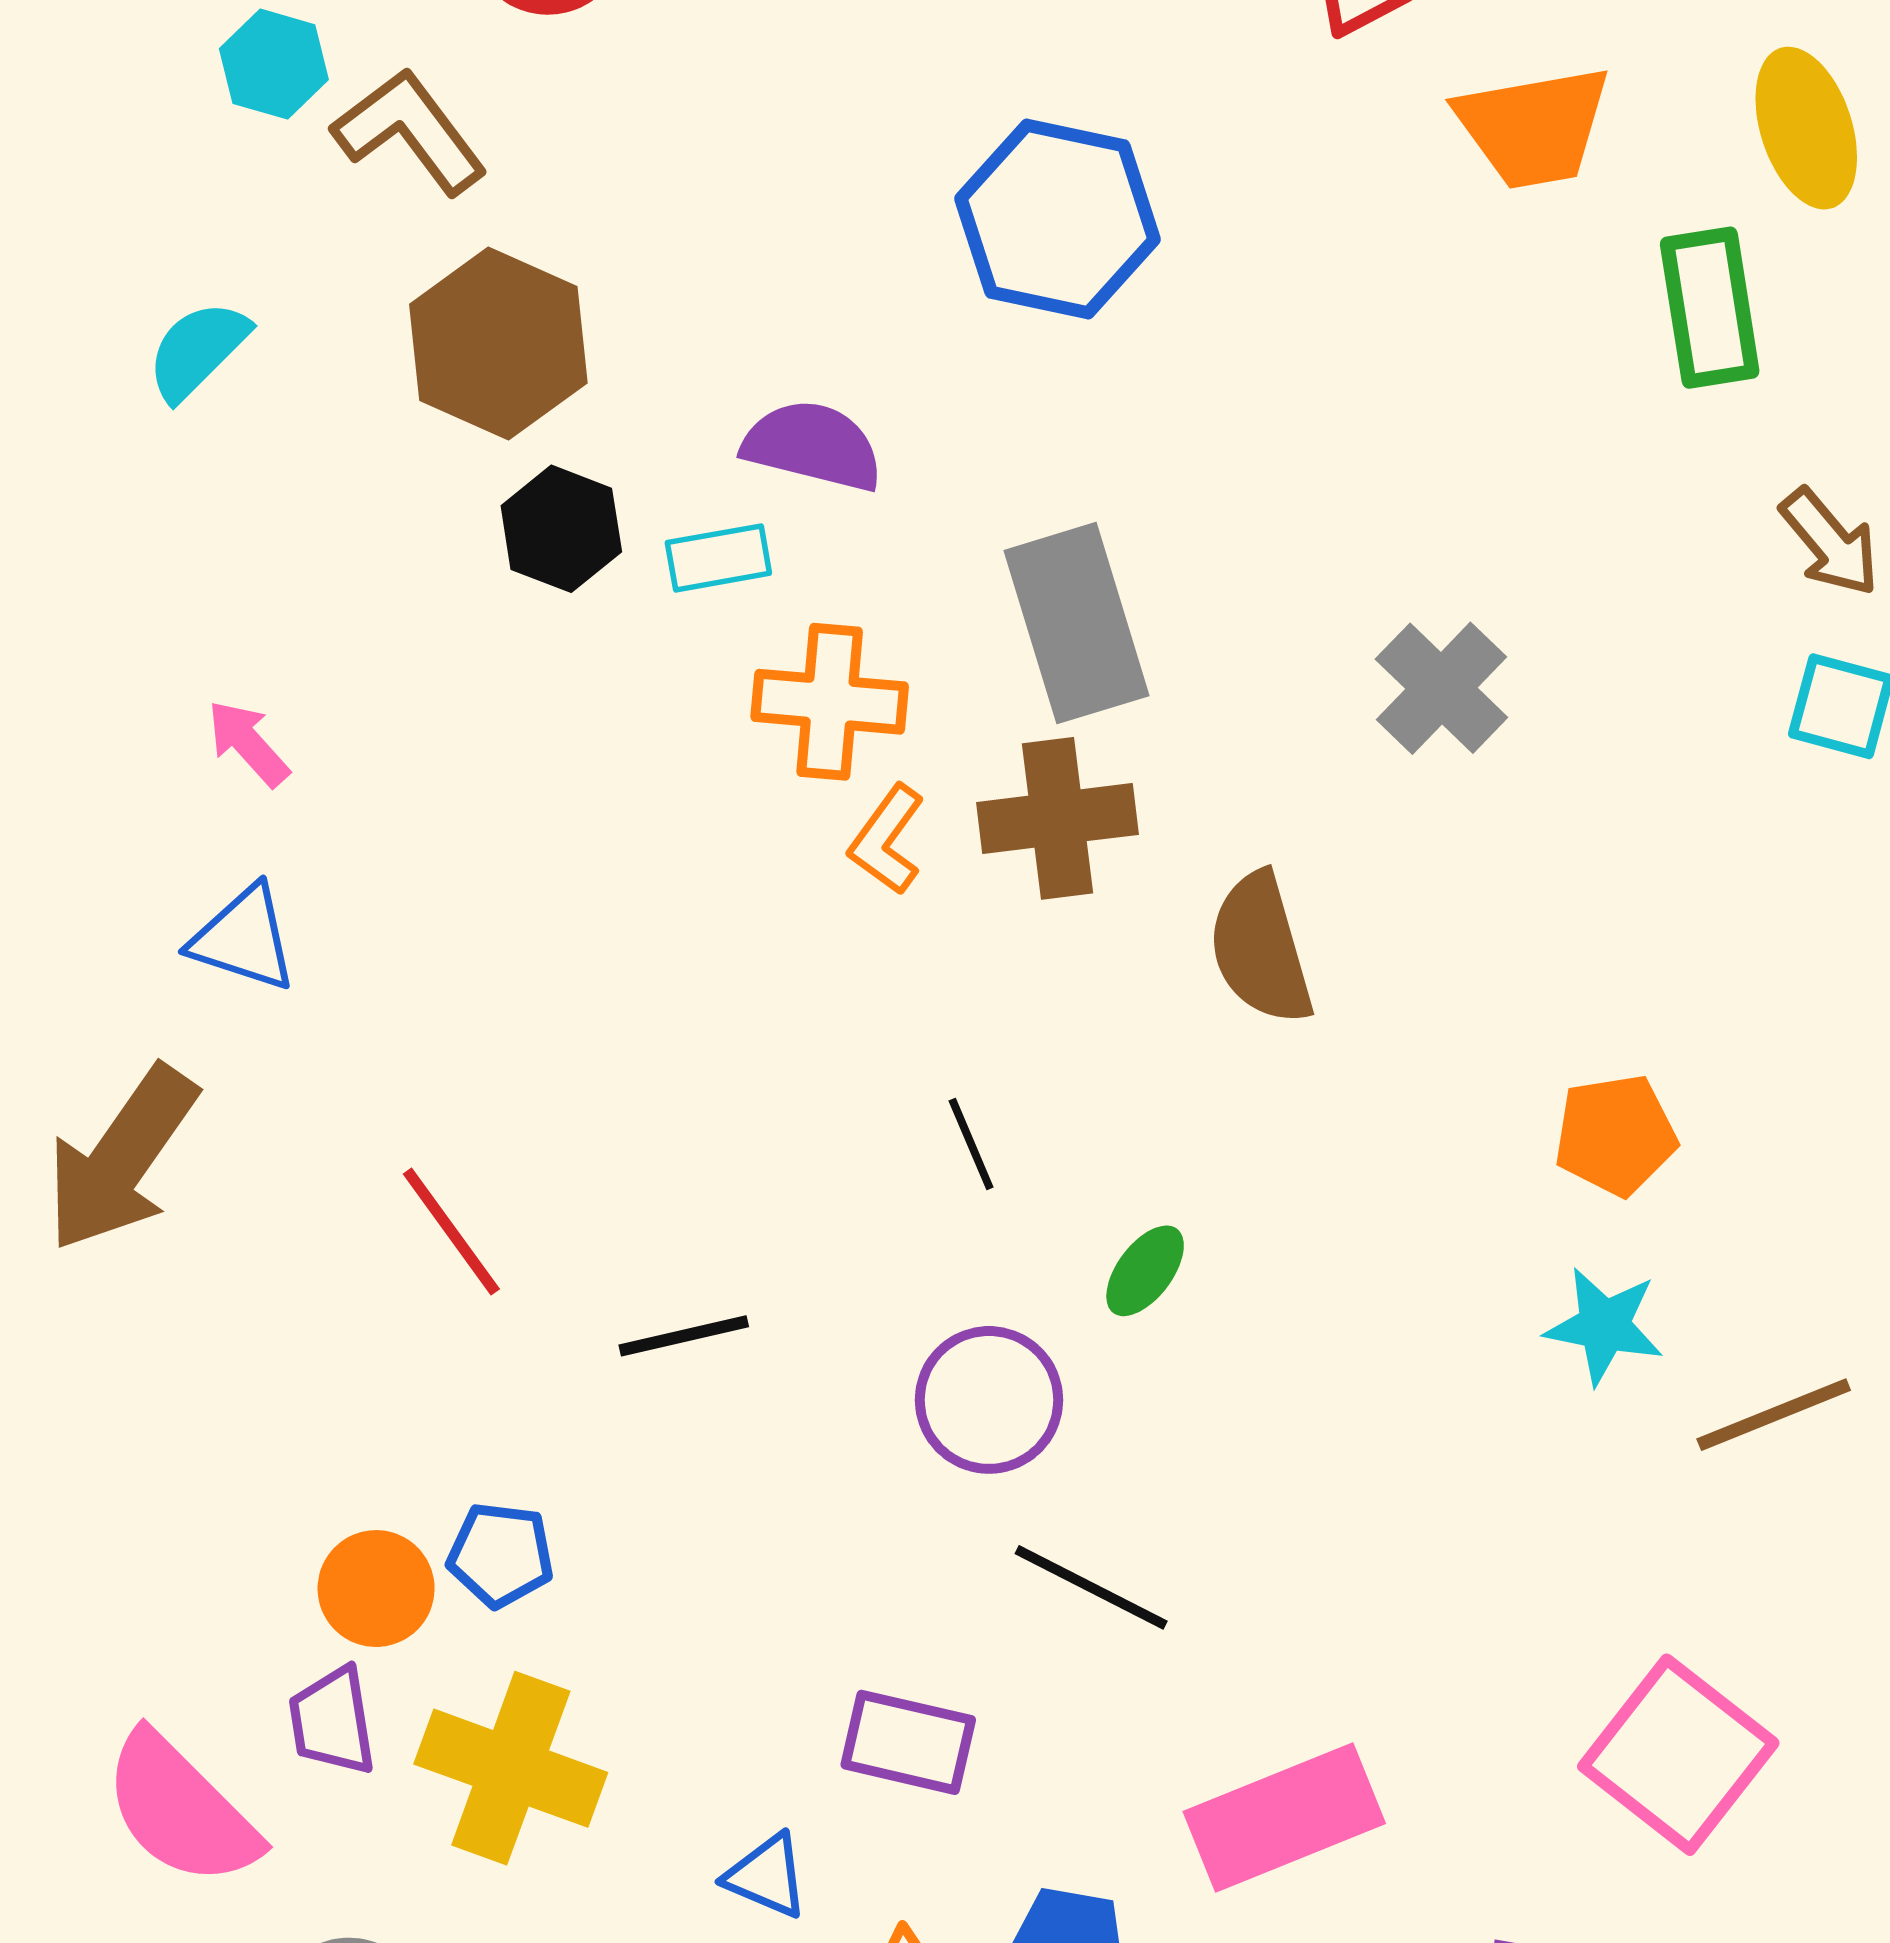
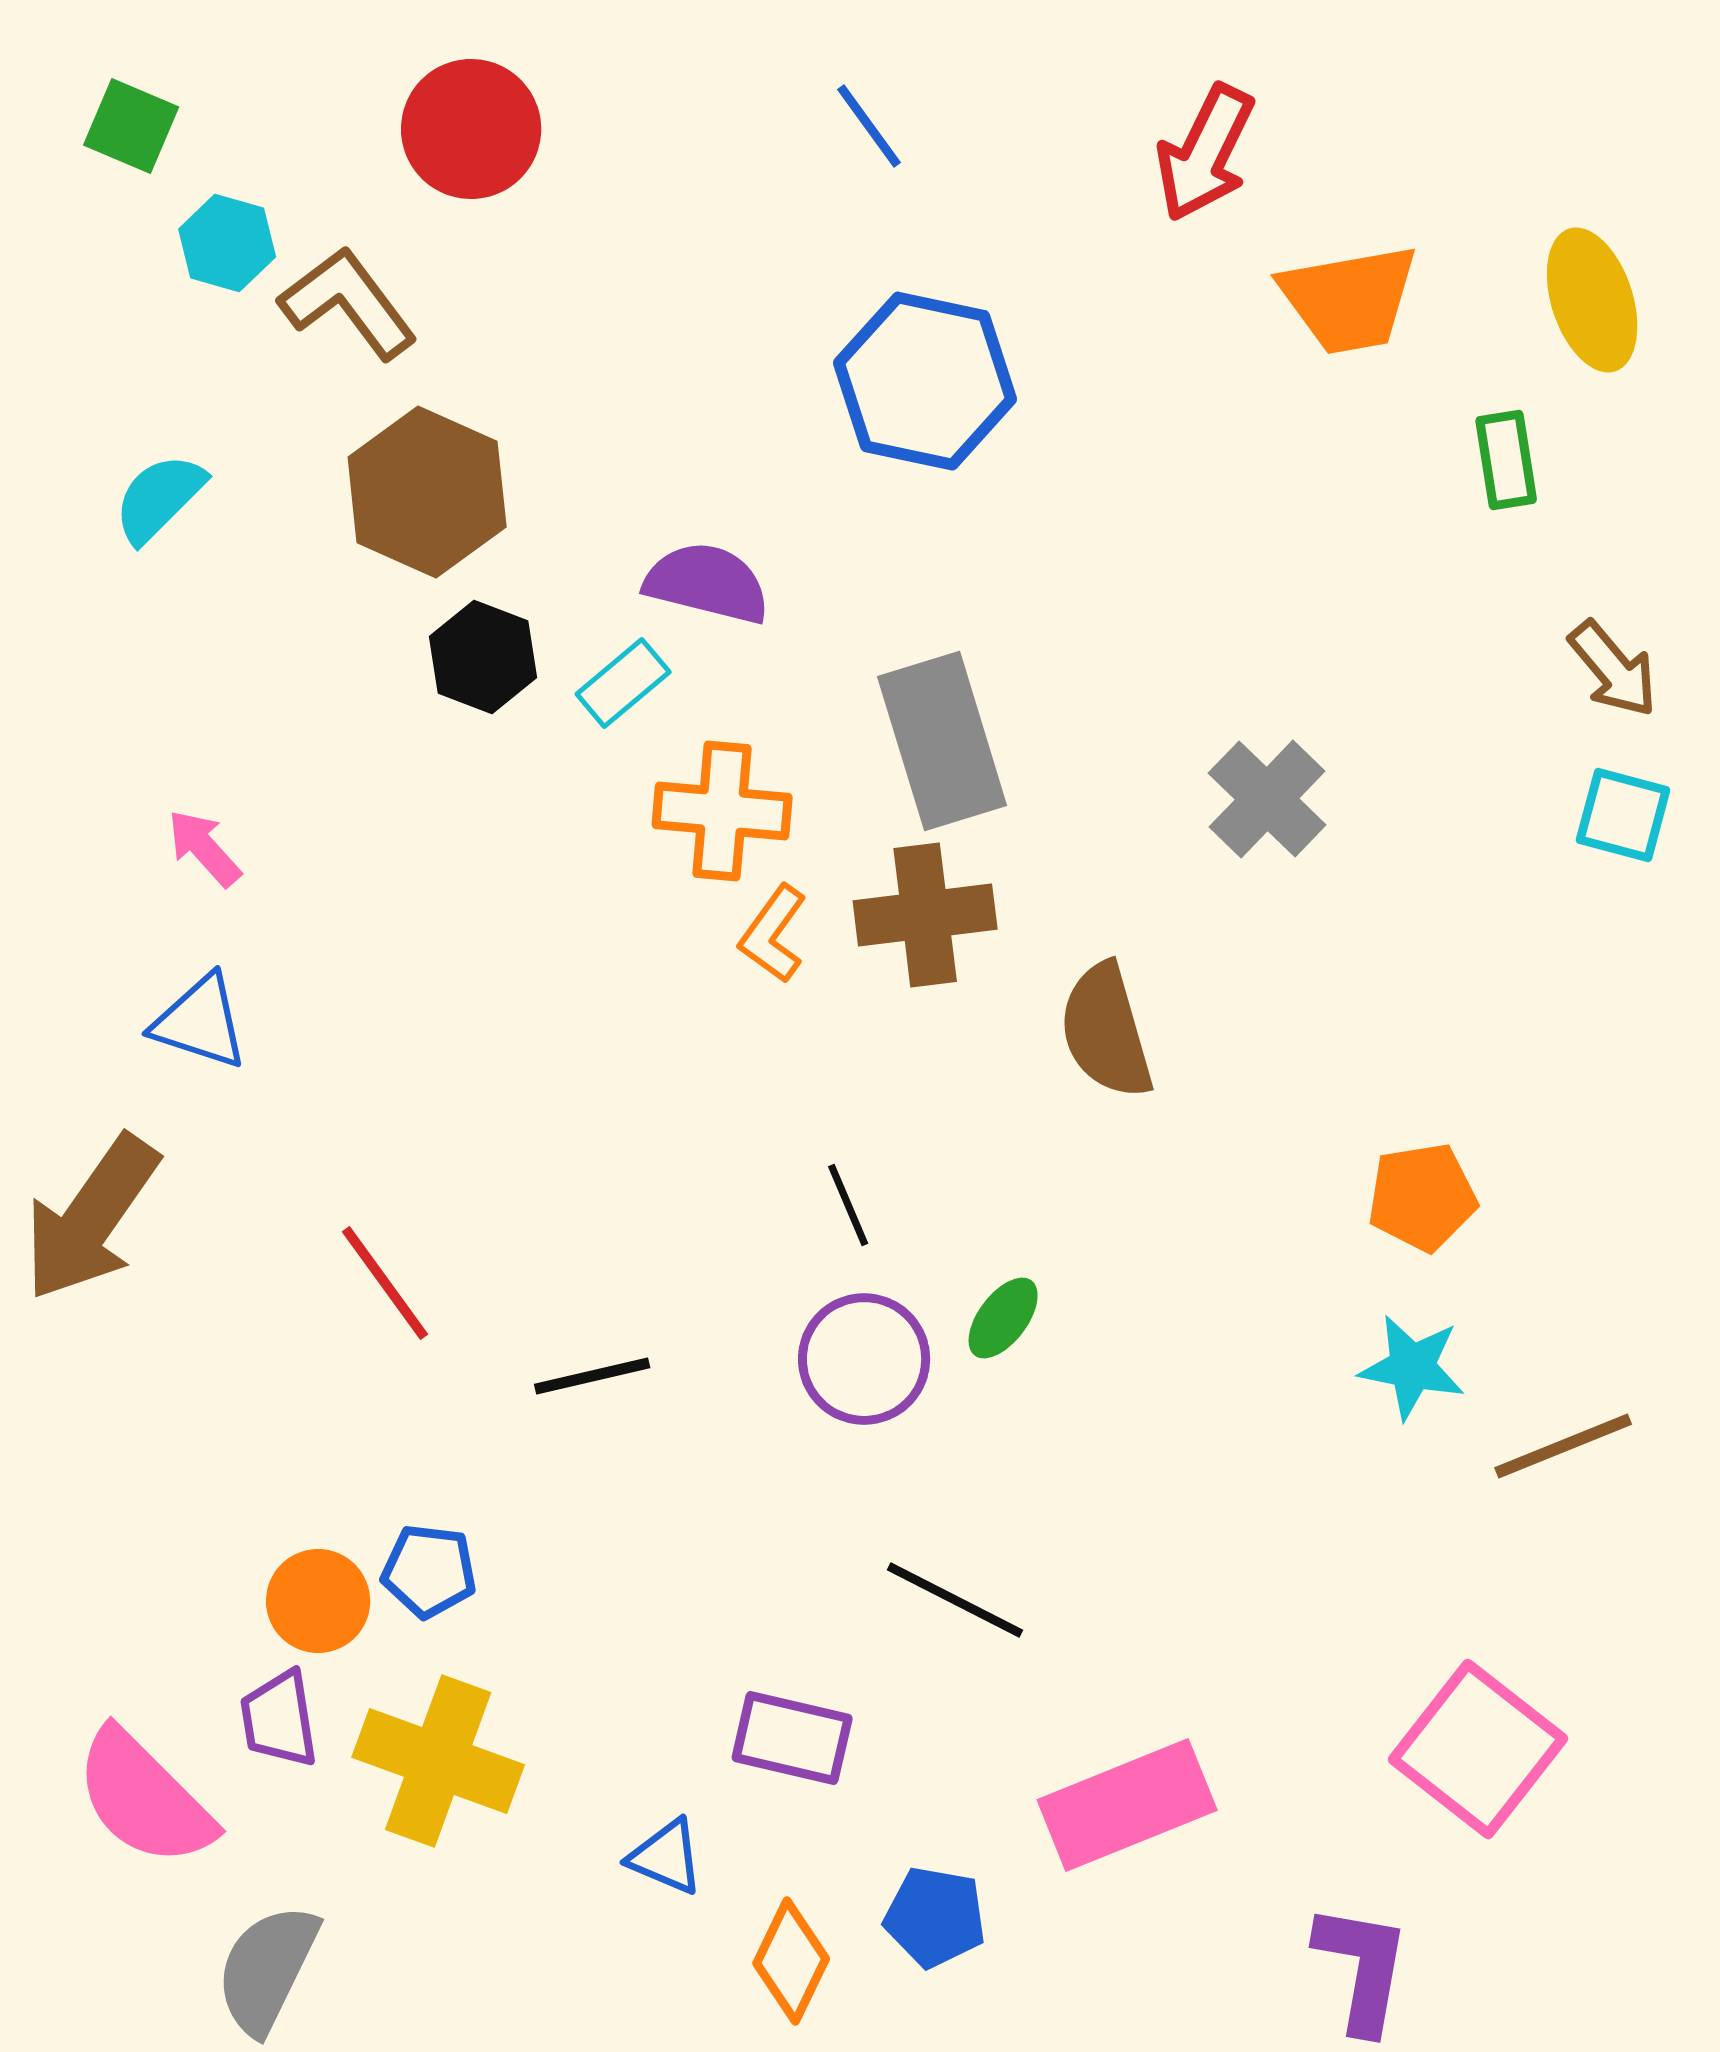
green rectangle: (1710, 308) -> (1506, 460), size x0.7
cyan rectangle: (718, 558) -> (623, 683), turned -30
purple circle: (989, 1400) -> (864, 1359), moved

